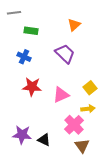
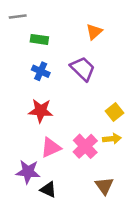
blue cross: (24, 57) -> (41, 71), moved
pink triangle: (61, 95) -> (51, 148), moved
pink cross: (74, 125) -> (85, 146), moved
black triangle: (44, 140) -> (48, 190), moved

